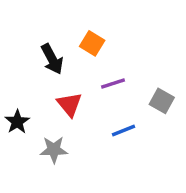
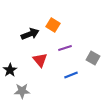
black arrow: (52, 59) -> (30, 34), turned -84
gray star: (54, 150) -> (22, 91), moved

